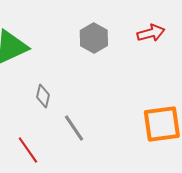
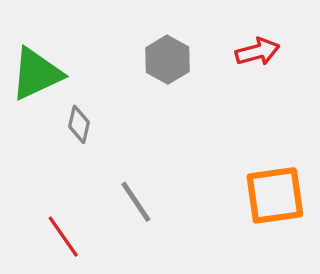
gray diamond: (43, 96) -> (79, 124), moved

